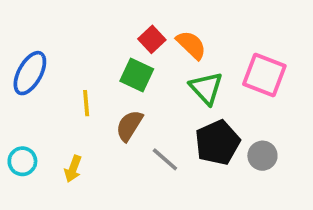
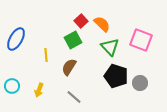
green square: (137, 75) -> (73, 40), turned 36
black pentagon: (217, 143) -> (116, 76), turned -30
gray line: (165, 159) -> (74, 97), moved

